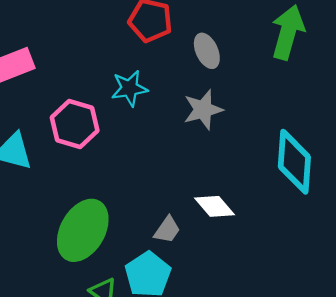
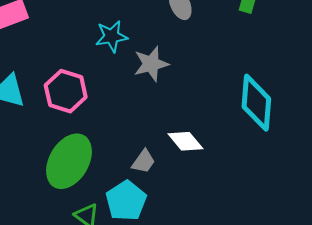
gray star: (203, 110) -> (151, 64), moved
pink hexagon: (75, 124) -> (66, 91), moved

